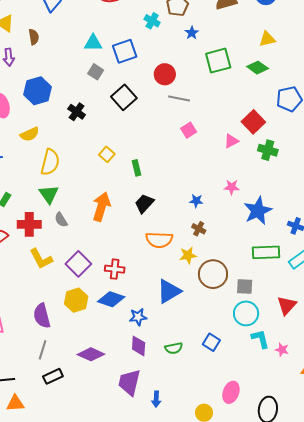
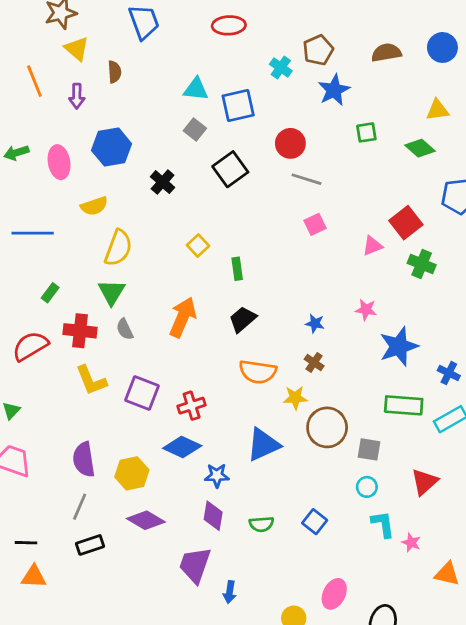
blue star: (192, 33) -> (334, 90), size x1.6
green square: (218, 61) -> (366, 132), size x0.6
purple square: (78, 264) -> (142, 393), turned -30
red cross: (115, 269) -> (192, 406), turned -30
yellow hexagon: (76, 300) -> (132, 473), moved
cyan circle: (246, 313) -> (367, 487), size x0.6

